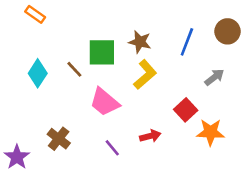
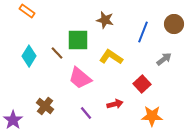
brown star: (140, 42) -> (105, 20), moved
yellow L-shape: (145, 75) -> (111, 57), turned -105
orange star: (210, 132) -> (152, 116), moved

